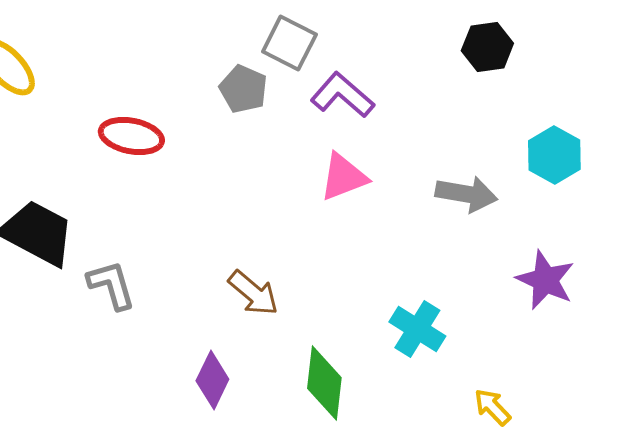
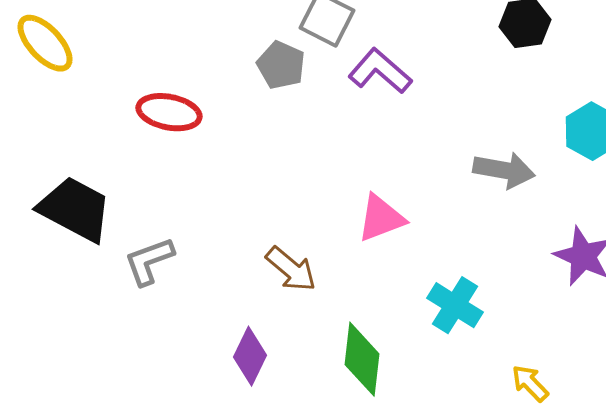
pink triangle: (343, 177) -> (381, 218), moved
gray L-shape: (111, 285) -> (149, 261), turned -94

